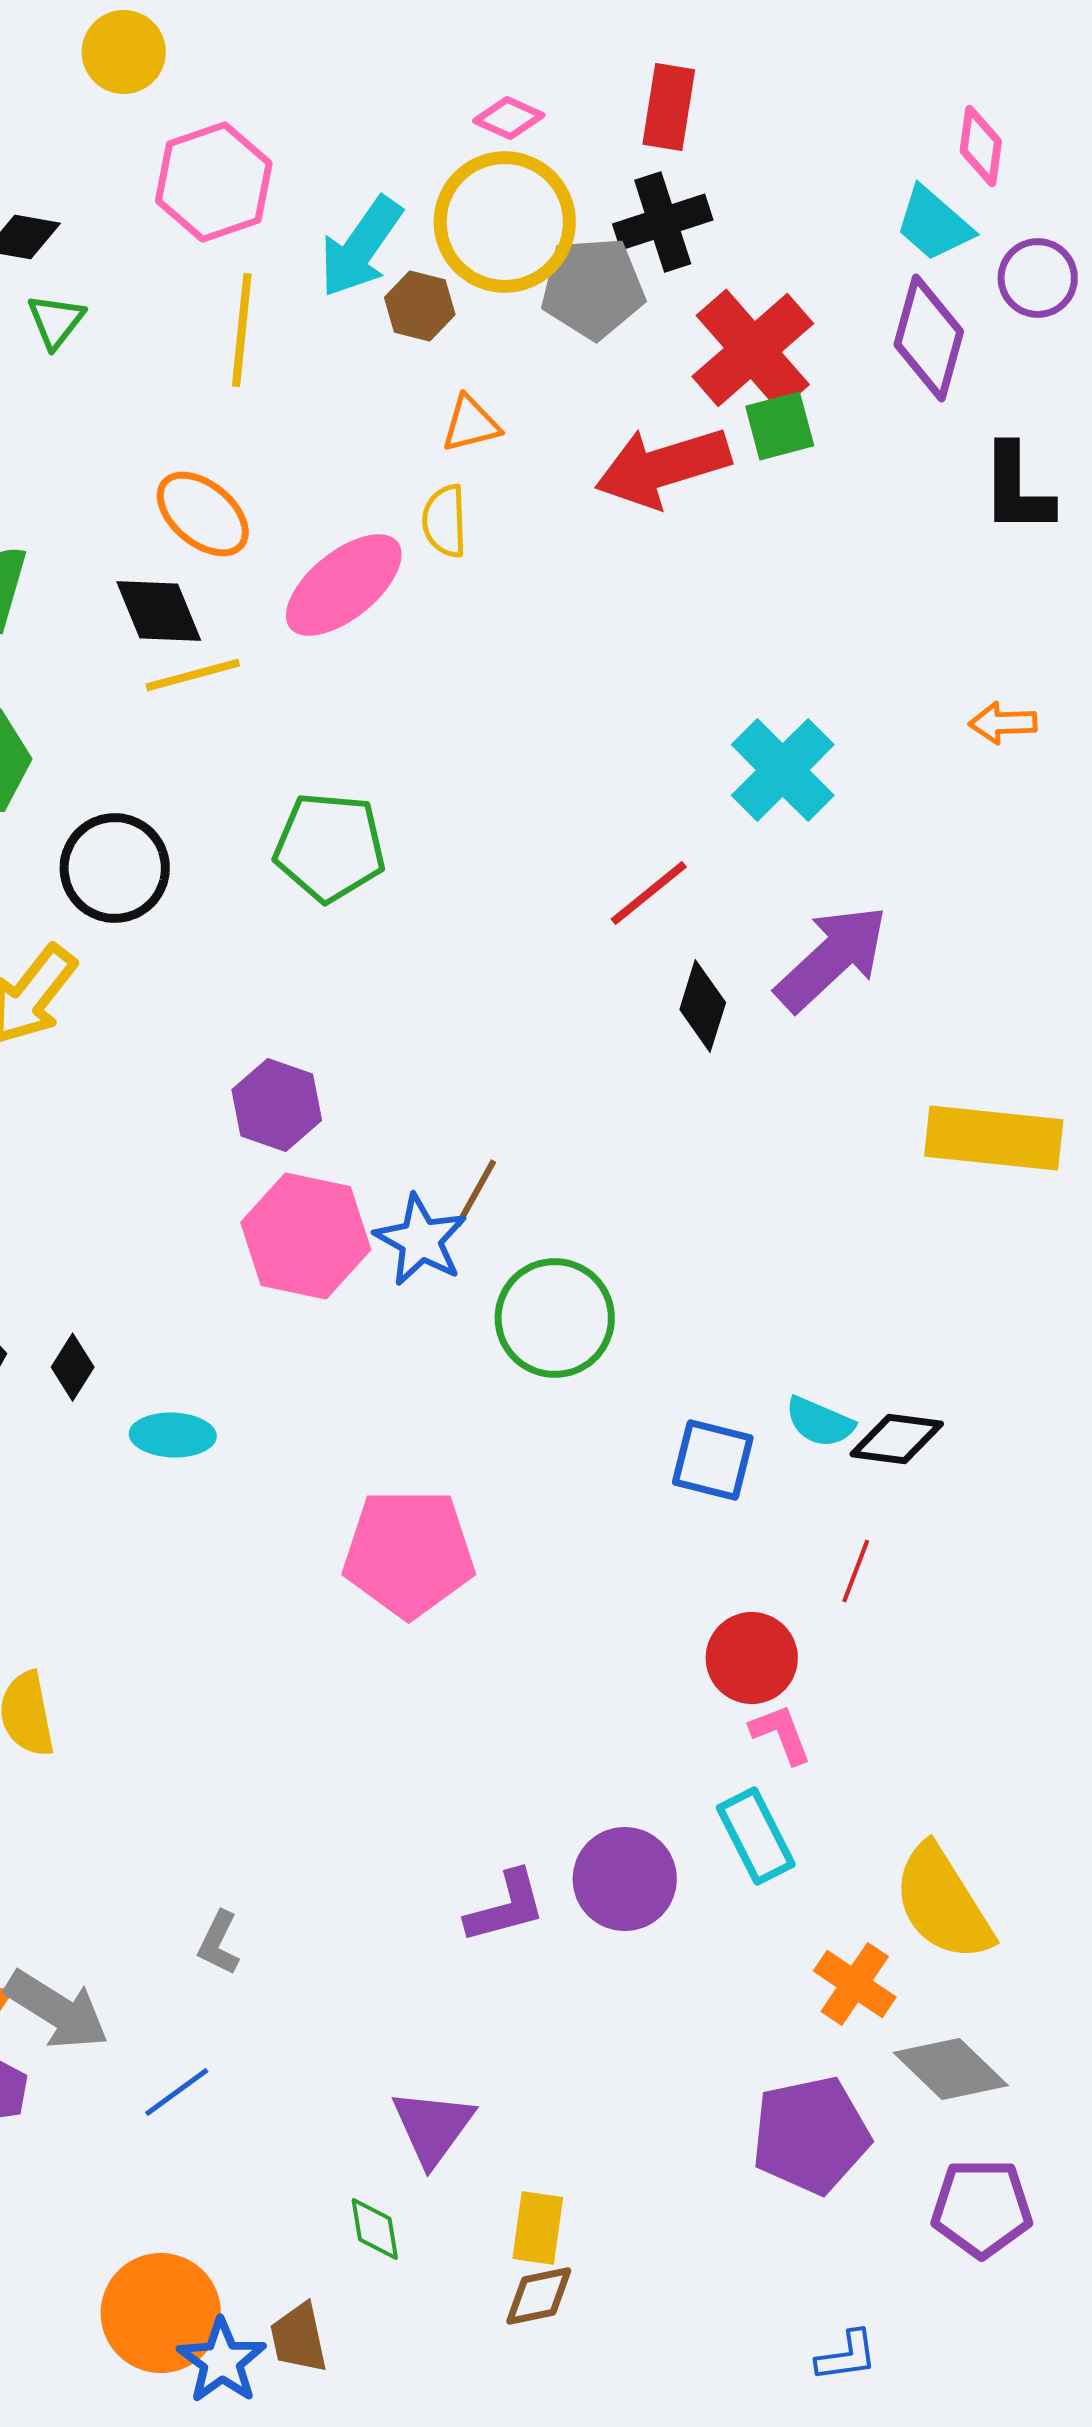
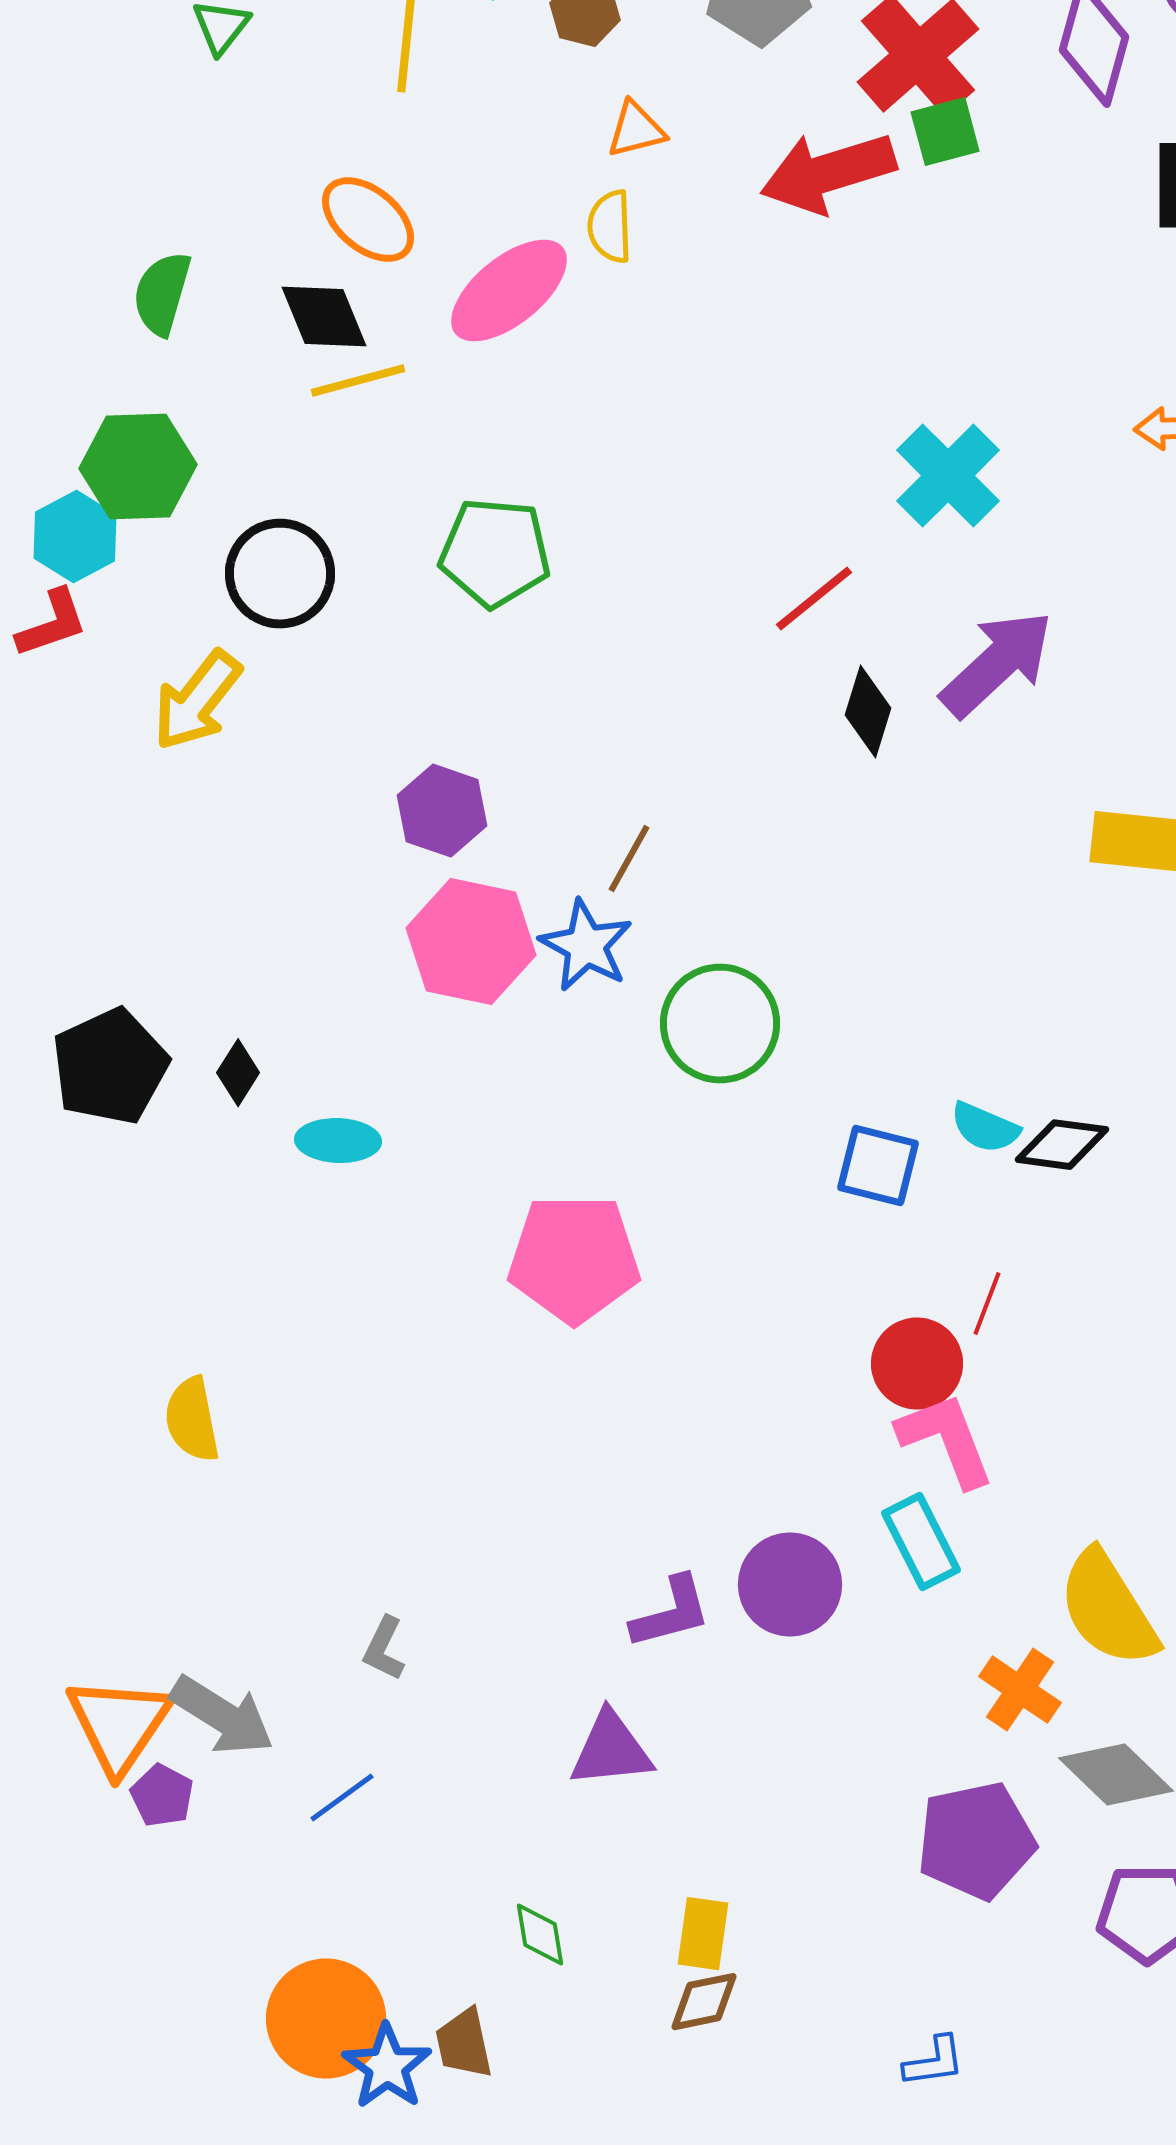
brown line: (476, 1193) -> (629, 859), moved
red line: (856, 1571) -> (987, 1304), moved
pink L-shape: (781, 1734) -> (946, 1440), size x1.6
purple triangle: (433, 2127) -> (611, 1750), moved, turned 48
blue L-shape: (847, 2356) -> (934, 2062), moved

